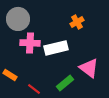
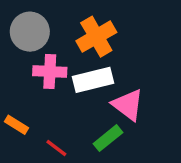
orange cross: (77, 22) -> (96, 37), moved, size x1.6
pink triangle: (89, 68) -> (128, 105), moved

